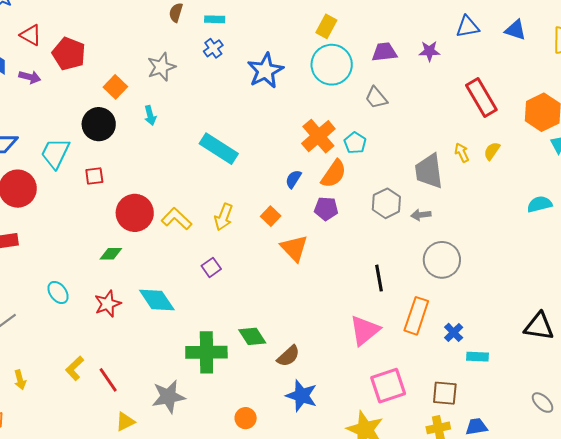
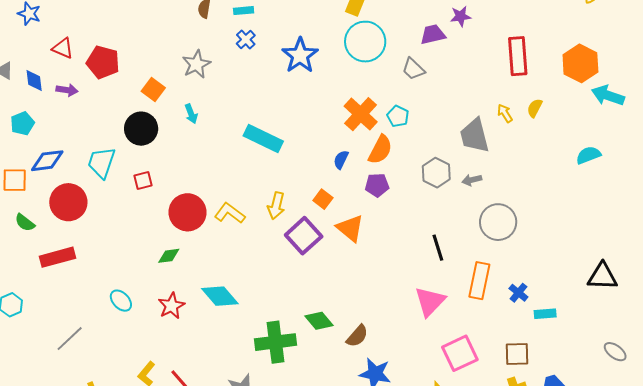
purple trapezoid: (384, 52) -> (433, 34), moved
red rectangle: (481, 97) -> (518, 56), turned 33
purple square: (211, 267) -> (304, 236), moved, size x1.8

